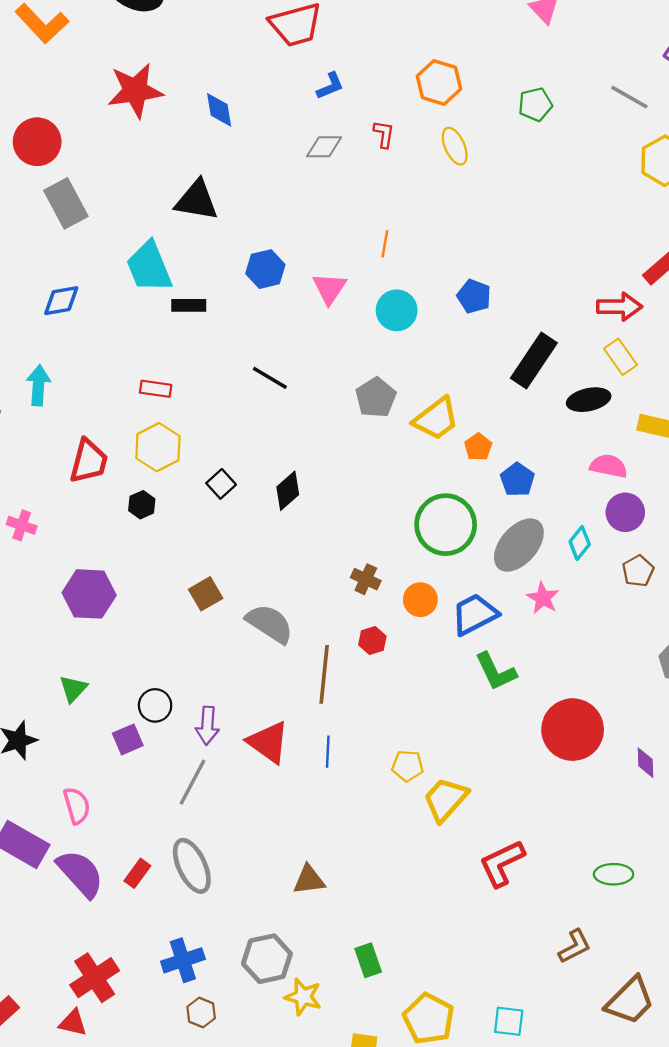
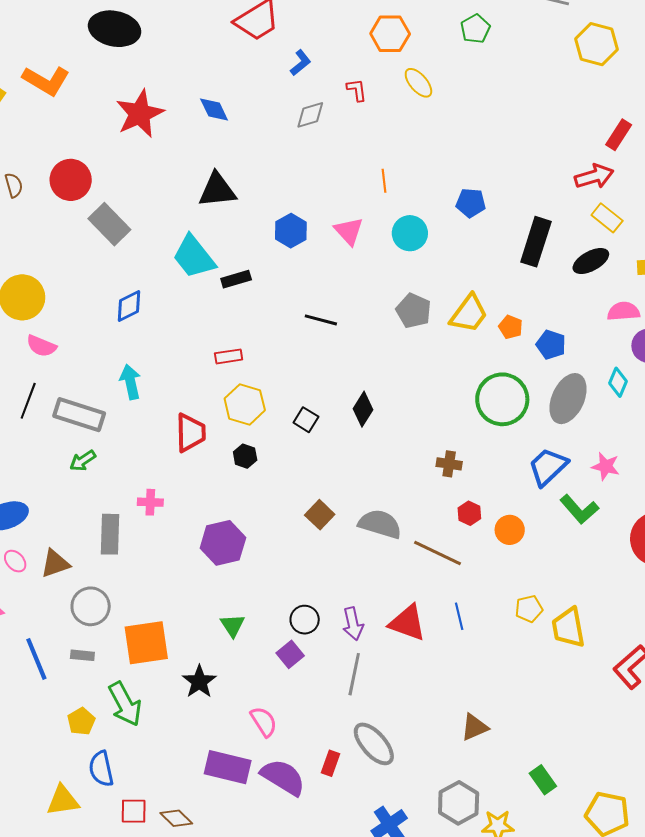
pink star: (543, 598) -> (606, 466), moved
orange circle: (420, 600) -> (510, 530), moved
brown line: (324, 674) -> (437, 553), turned -54
yellow trapezoid: (445, 799) -> (568, 628), turned -36

